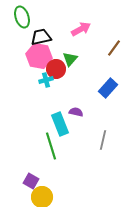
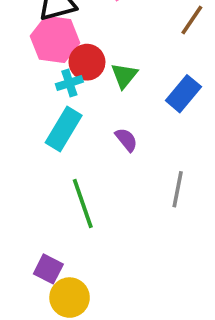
green triangle: (70, 59) -> (124, 76), moved
purple semicircle: (76, 112) -> (126, 140), turned 40
cyan rectangle: (60, 124) -> (64, 129), moved, turned 55

